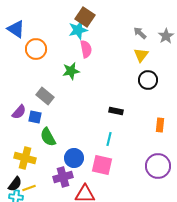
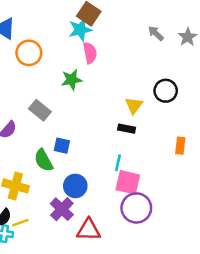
yellow triangle: (141, 55) -> (134, 105), moved
blue square: (35, 117) -> (62, 146), moved
pink square: (102, 165) -> (128, 182), moved
purple circle: (158, 166) -> (136, 208), moved
purple cross: (63, 177) -> (62, 209), turned -30

